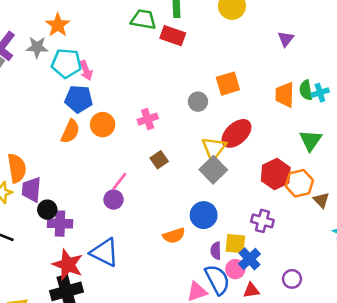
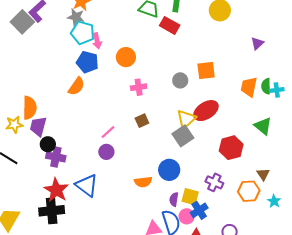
gray star: (37, 47) -> (76, 17), moved
orange circle: (103, 125) -> (126, 57), moved
green triangle: (311, 140) -> (263, 126), turned -36
orange hexagon: (299, 183) -> (249, 191), moved
purple circle: (113, 200) -> (106, 152), moved

